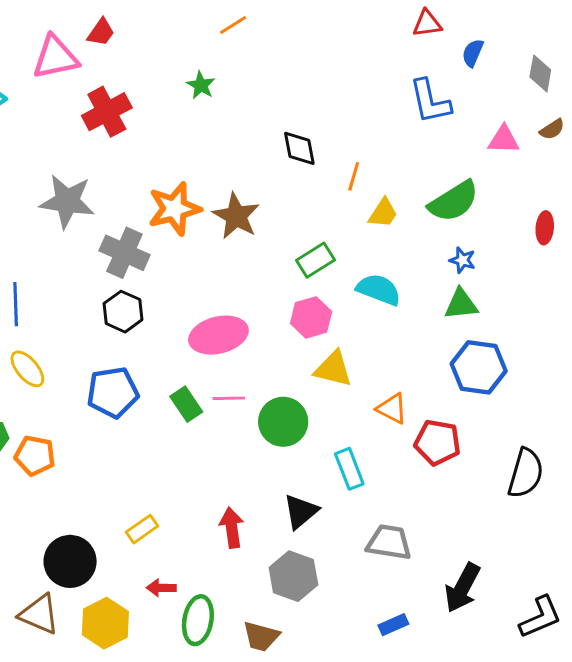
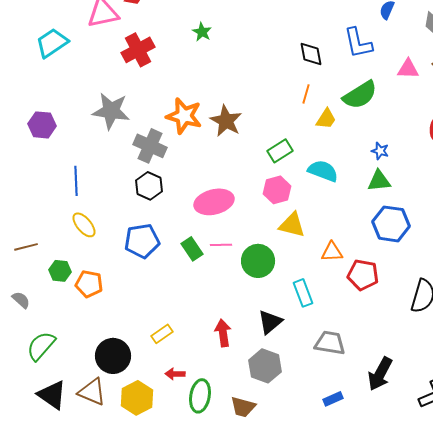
black diamond: (299, 148) -> (311, 54), moved
green semicircle: (454, 201) -> (360, 95), moved
orange star: (174, 209) -> (184, 116), turned 30
orange triangle: (392, 409) -> (332, 252), turned -30

